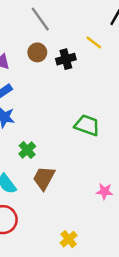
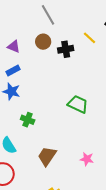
green cross: (27, 150) -> (28, 120), turned -32
brown trapezoid: (44, 178) -> (47, 156), moved

